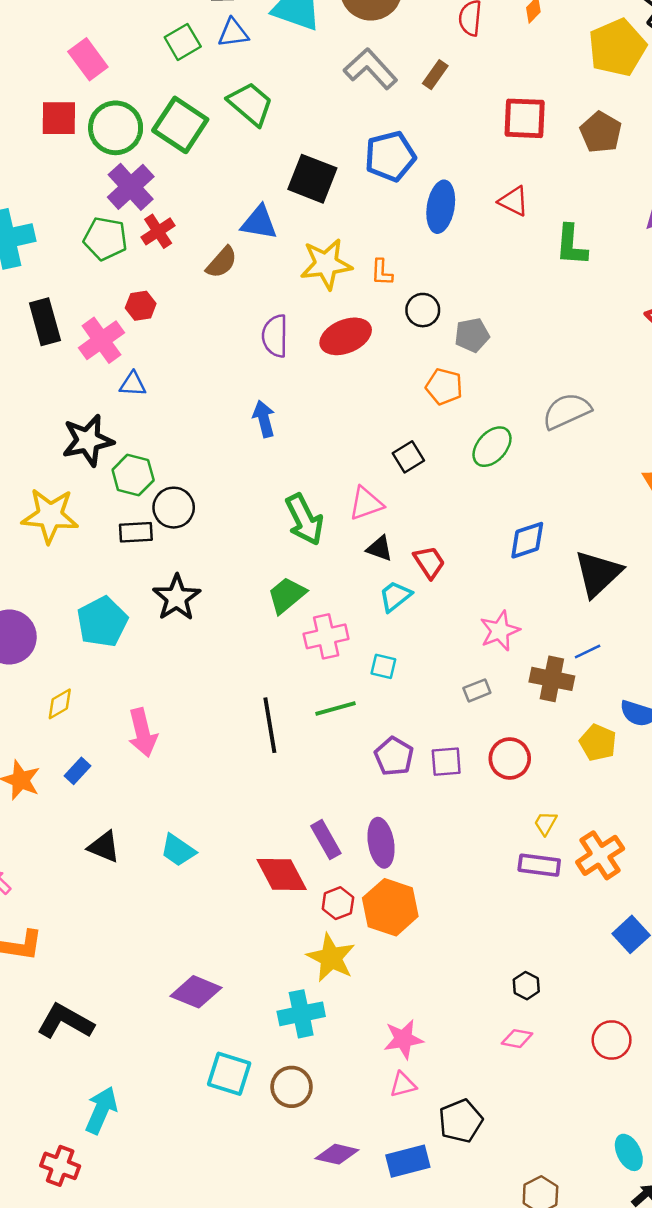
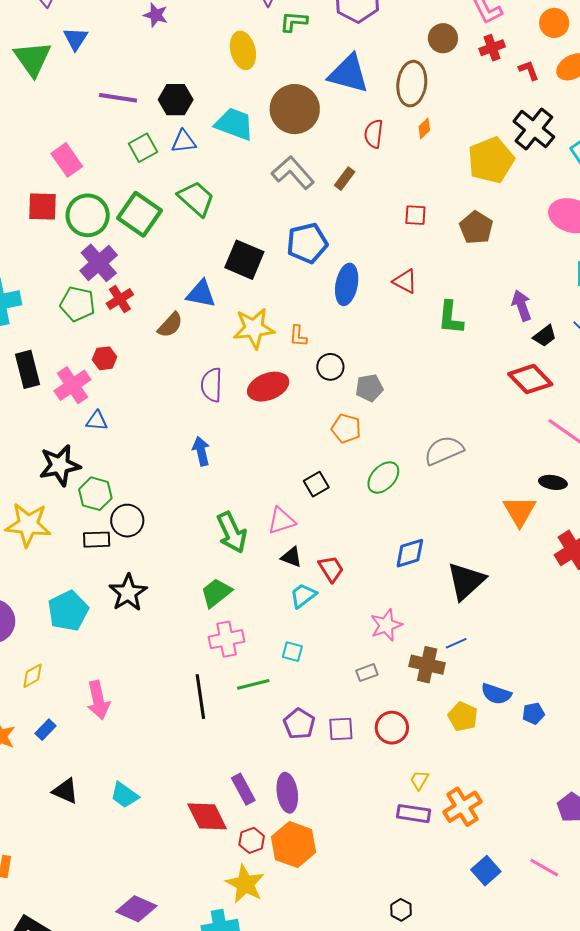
red square: (525, 118) -> (415, 215), size x0.6
pink cross: (326, 636) -> (227, 639), moved

